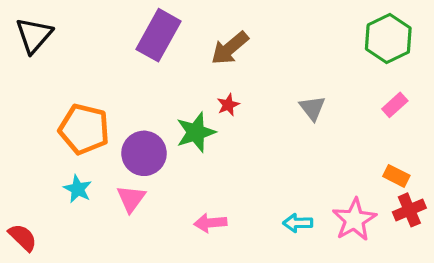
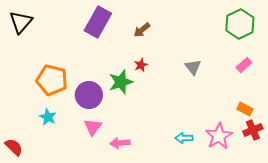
brown arrow: (230, 48) -> (142, 30), size x0.7
pink triangle: (131, 199) -> (93, 127), moved
pink arrow: (210, 223) -> (120, 143), moved

